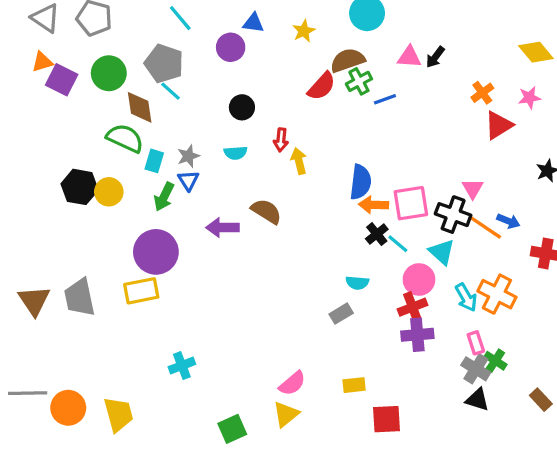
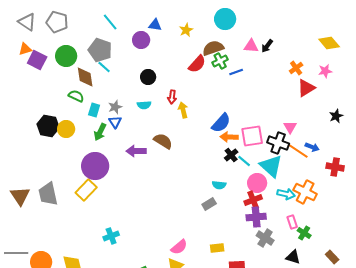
green semicircle: (125, 138) -> (76, 96), size x0.7
blue semicircle: (361, 182) -> (221, 123), turned 35
cyan triangle: (442, 252) -> (271, 166), size x1.4
yellow rectangle: (141, 291) -> (86, 190), turned -35
cyan arrow: (466, 297) -> (286, 194), turned -48
gray cross: (476, 369) -> (265, 238), moved

